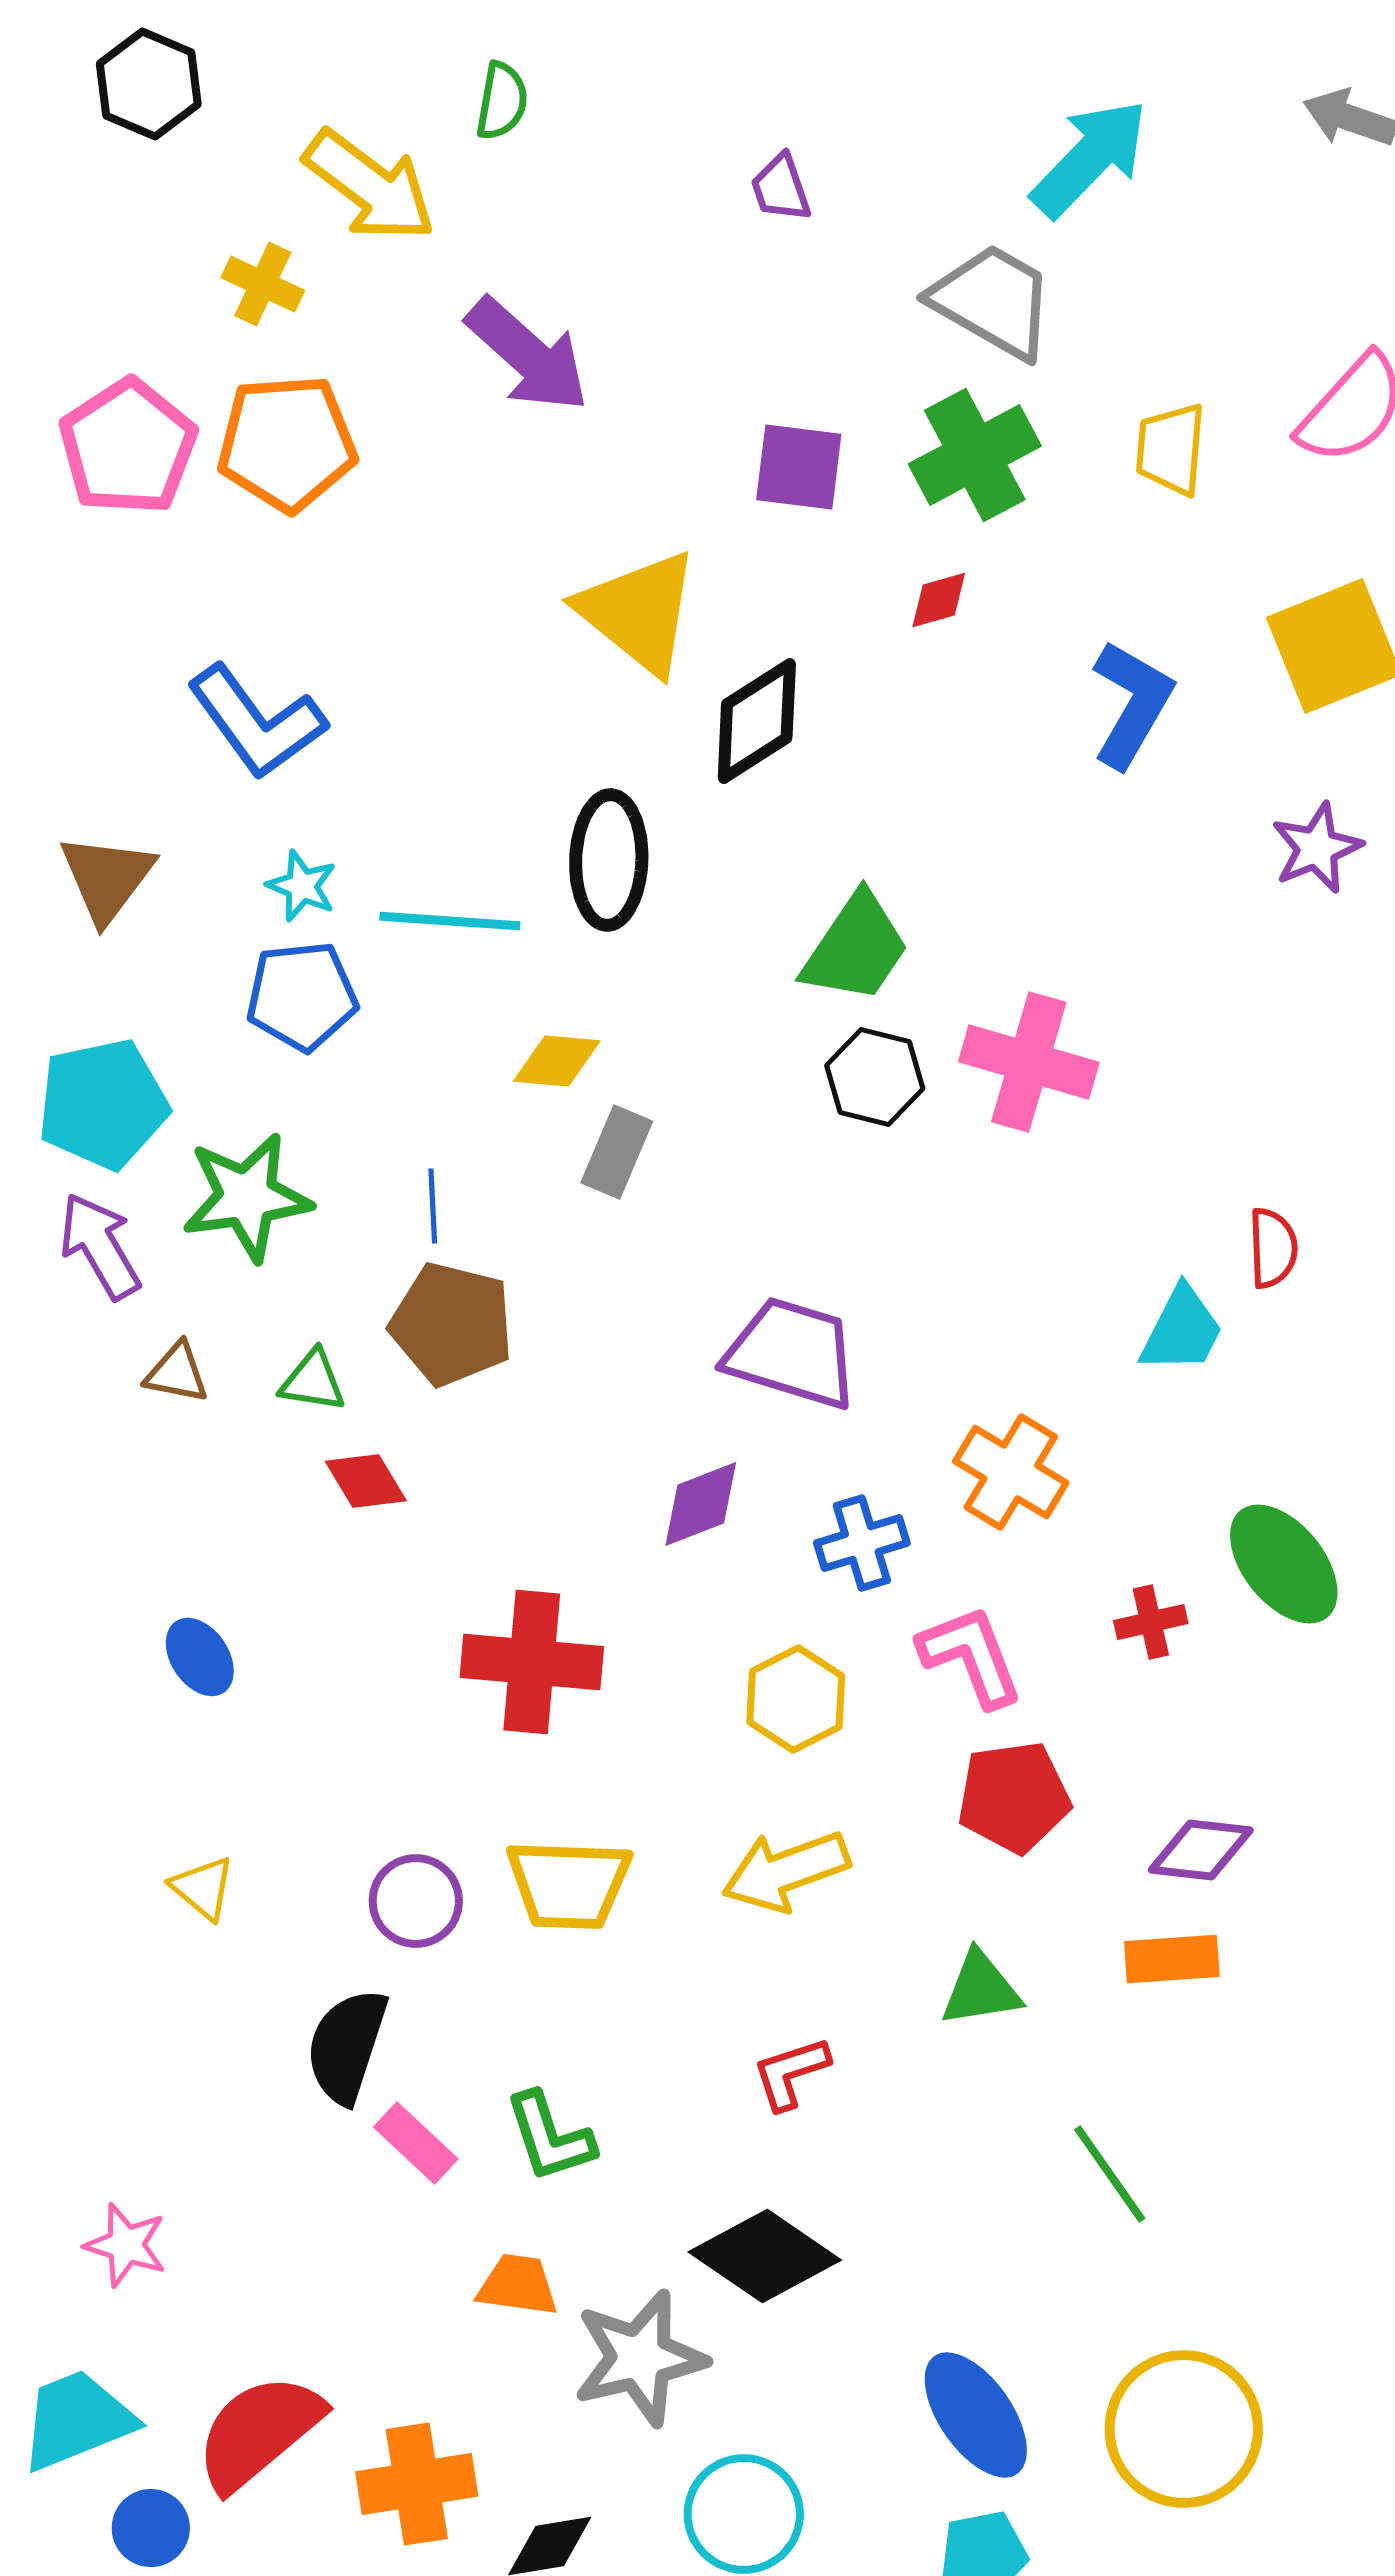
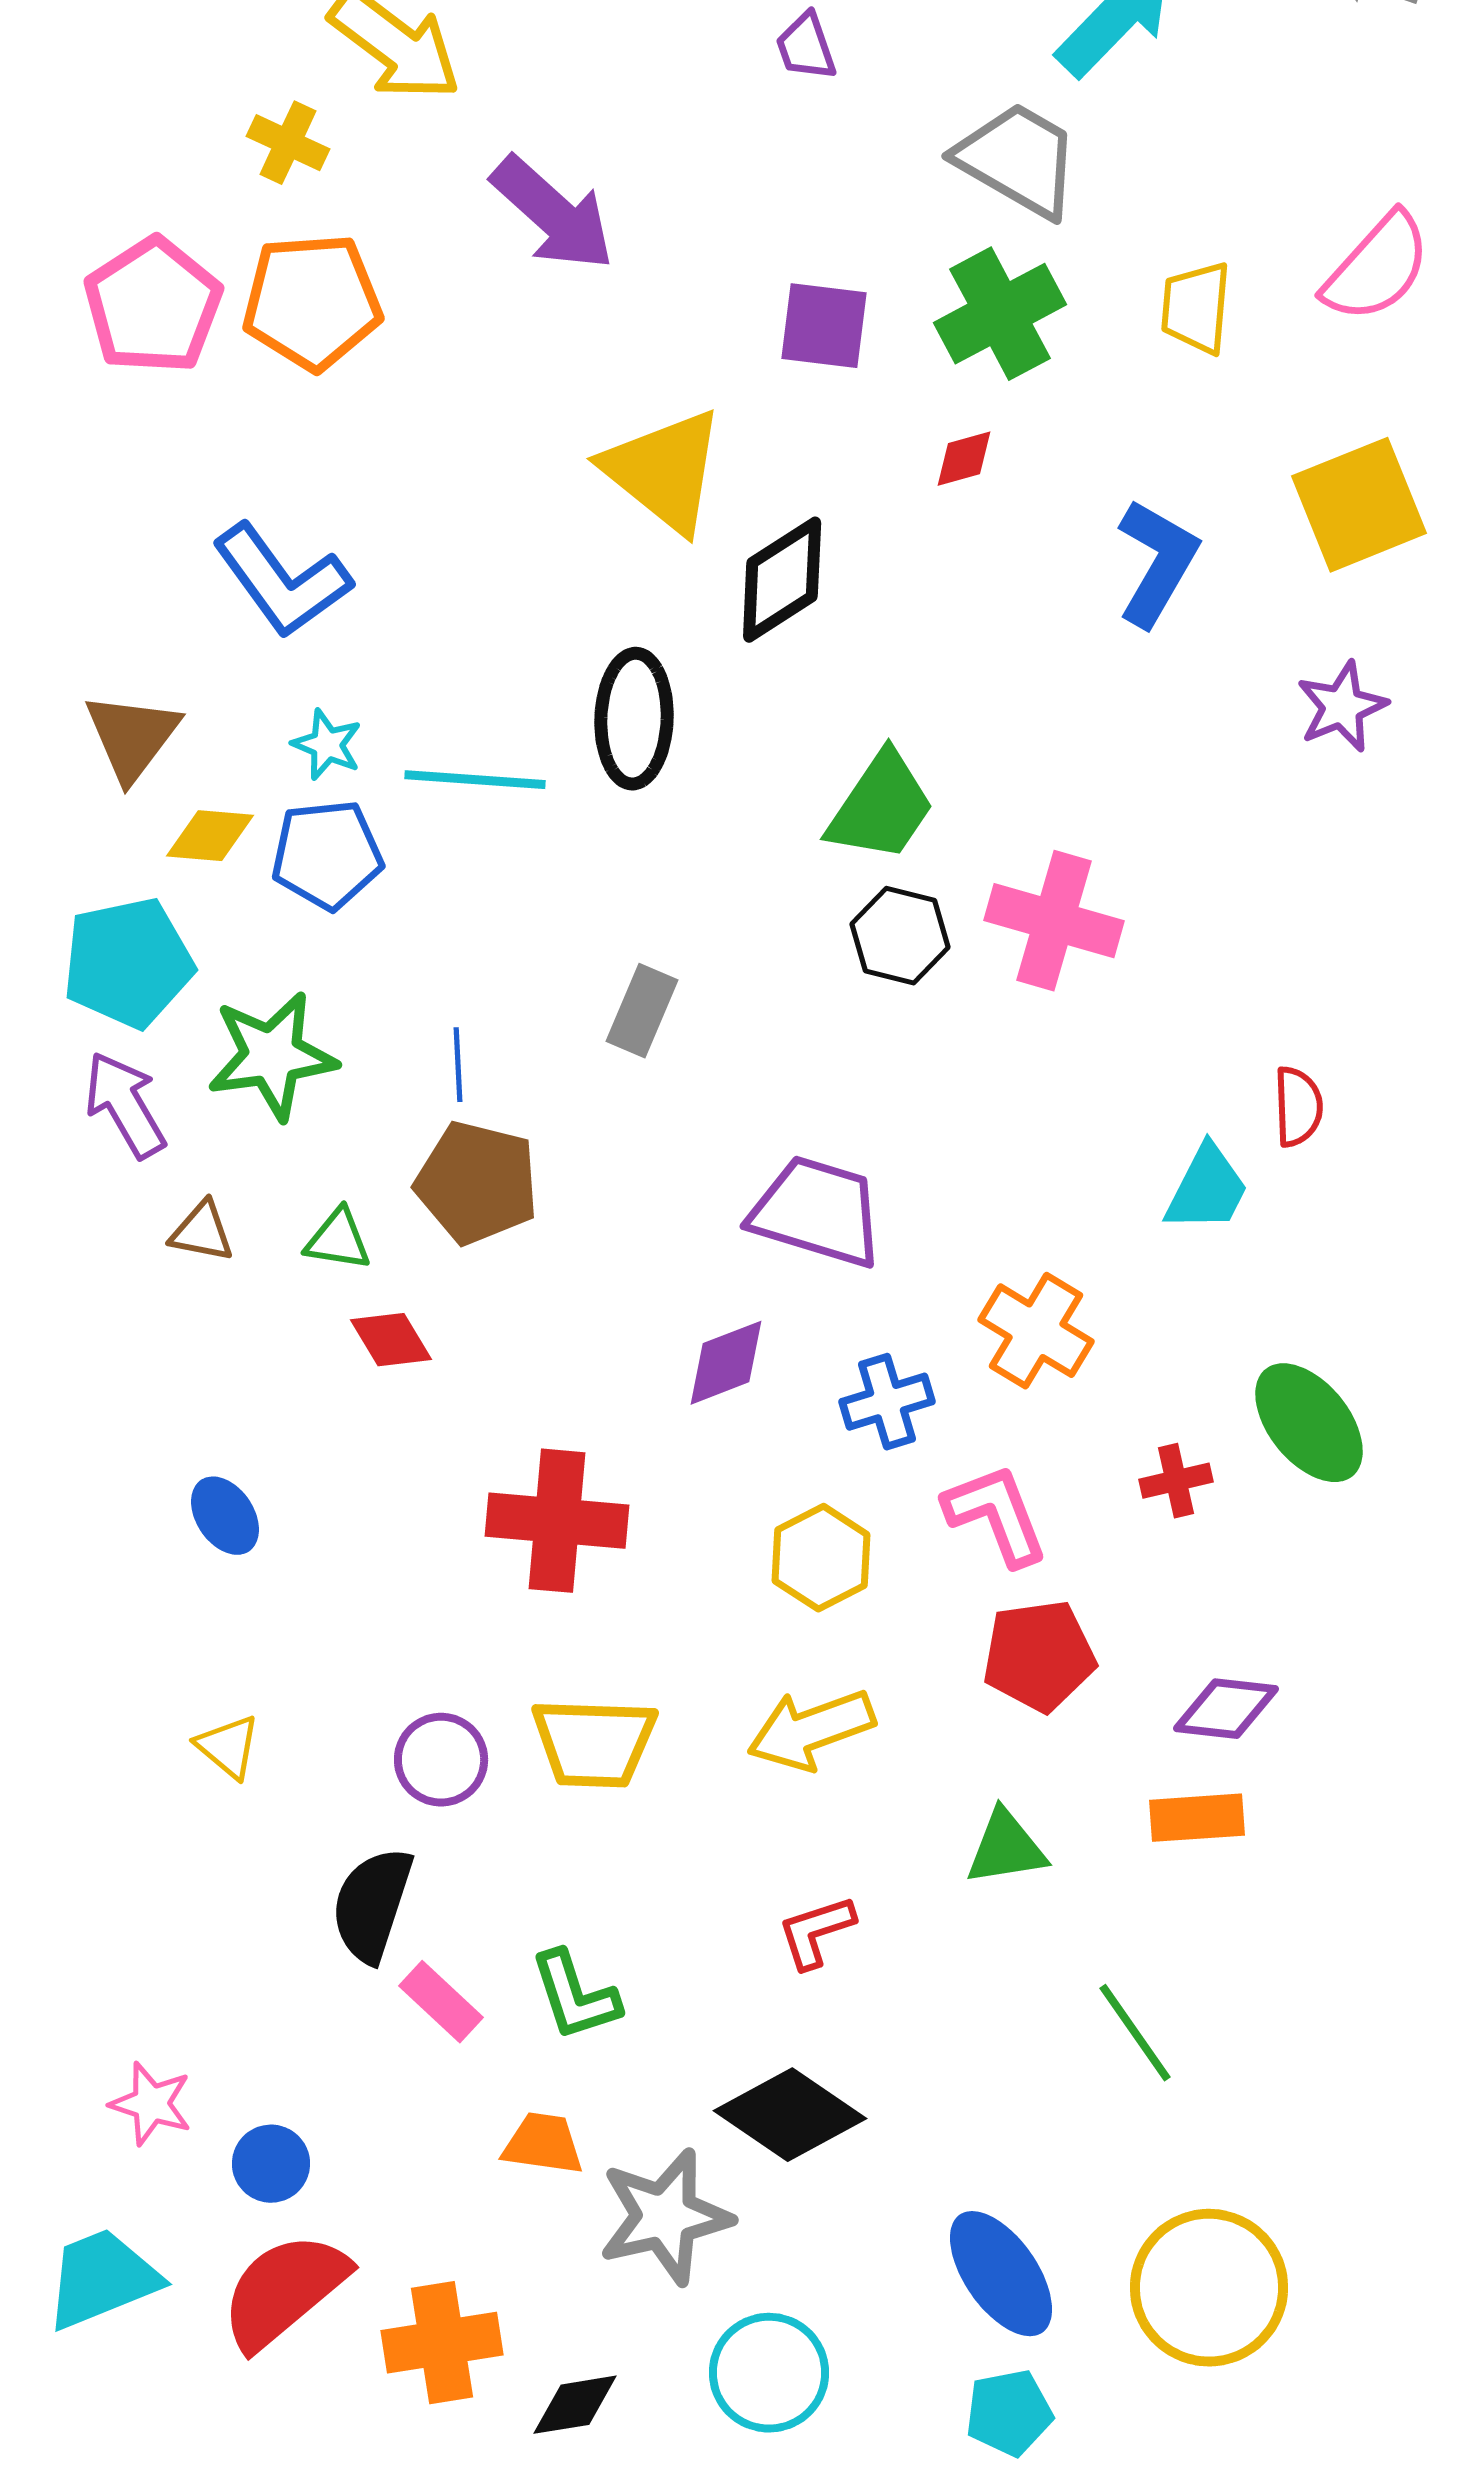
yellow diamond: (557, 1061) -> (210, 836), moved
blue circle: (151, 2528) -> (271, 2164), moved

